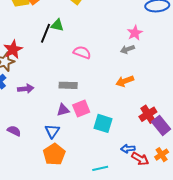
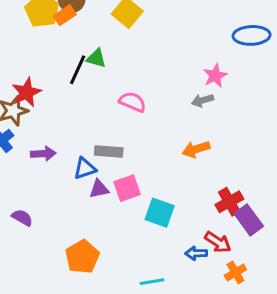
blue triangle: (52, 131) -> (85, 168), moved, turned 35
orange cross: (162, 155) -> (235, 272), moved
red arrow: (140, 159) -> (218, 242), moved

